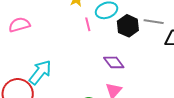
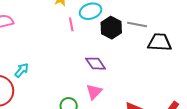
cyan arrow: (40, 72) -> (22, 70), size x0.6

